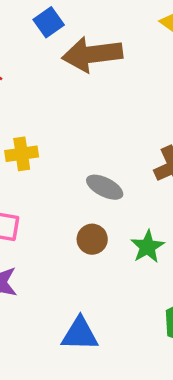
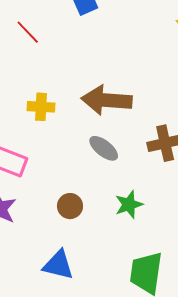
brown arrow: (92, 54) -> (107, 100), moved
brown circle: (92, 239) -> (70, 206), moved

